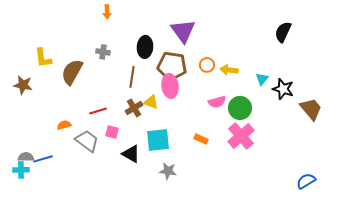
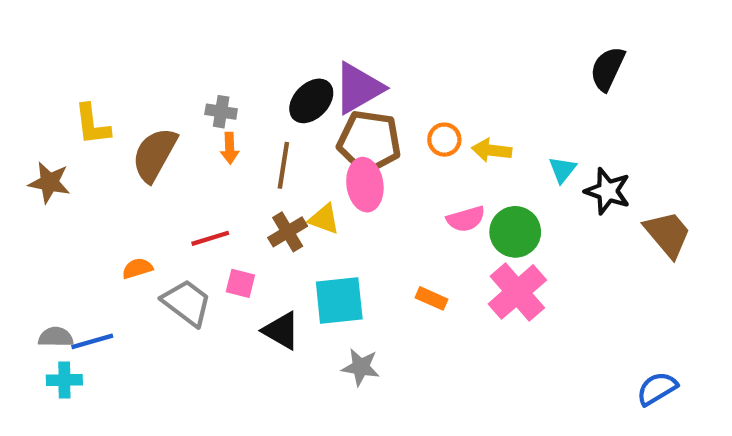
orange arrow: (107, 12) -> (230, 148), moved
purple triangle: (183, 31) -> (358, 88), moved, turned 36
black ellipse: (145, 47) -> (311, 101), turned 40
cyan cross: (21, 170) -> (64, 380), moved

